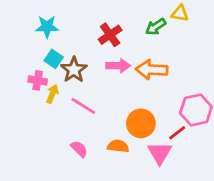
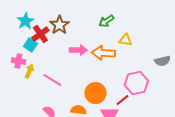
yellow triangle: (180, 13) -> (125, 40), moved
cyan star: (47, 27) -> (25, 21), turned -30
red cross: (110, 35) -> (40, 34), moved
brown star: (74, 70) -> (59, 25), moved

